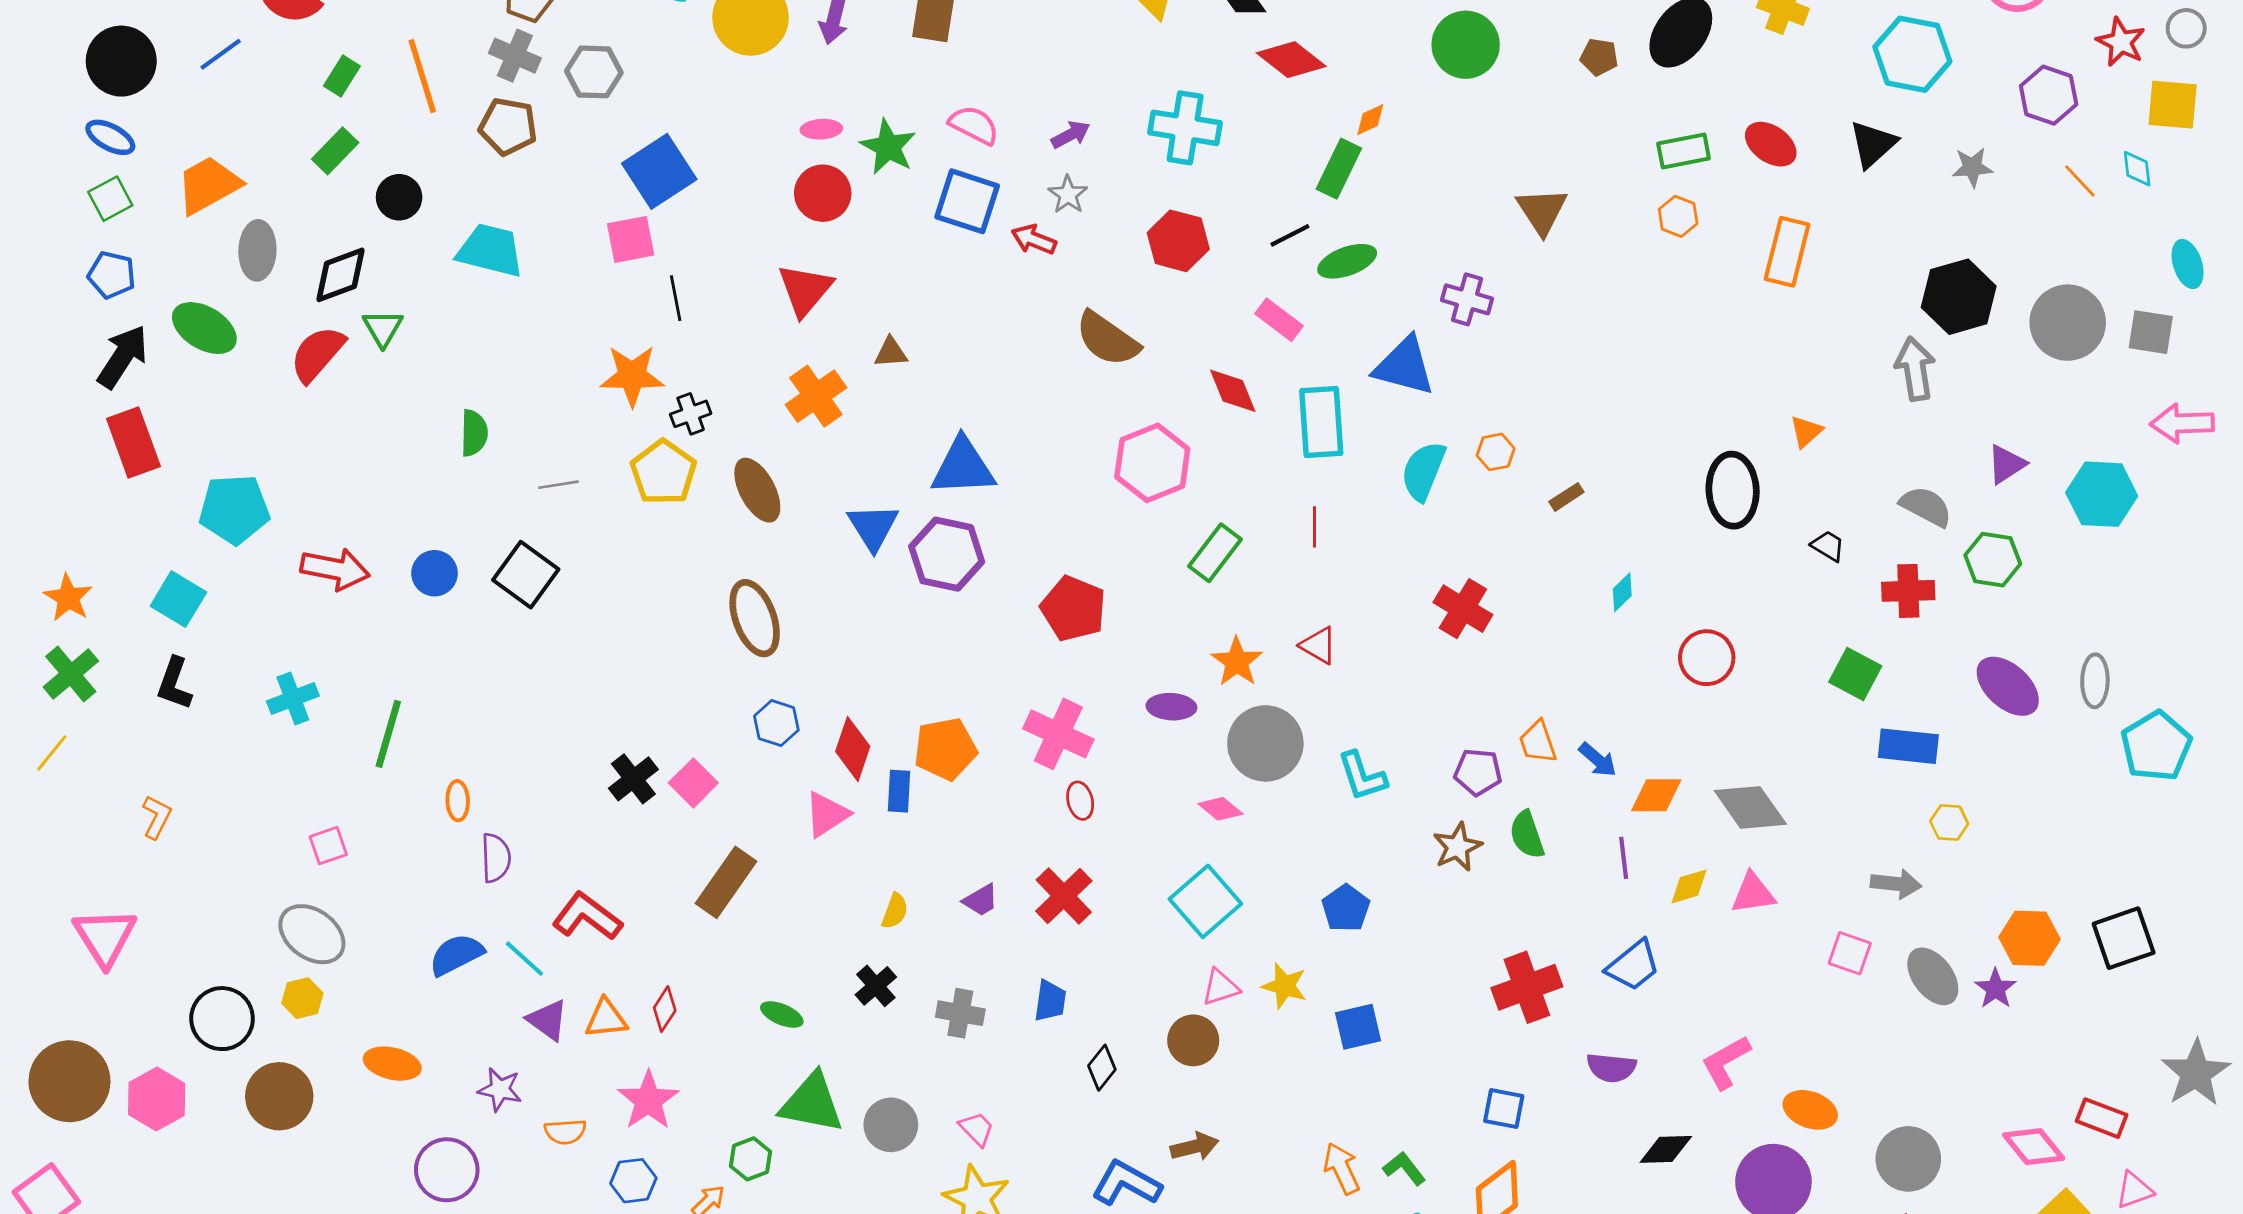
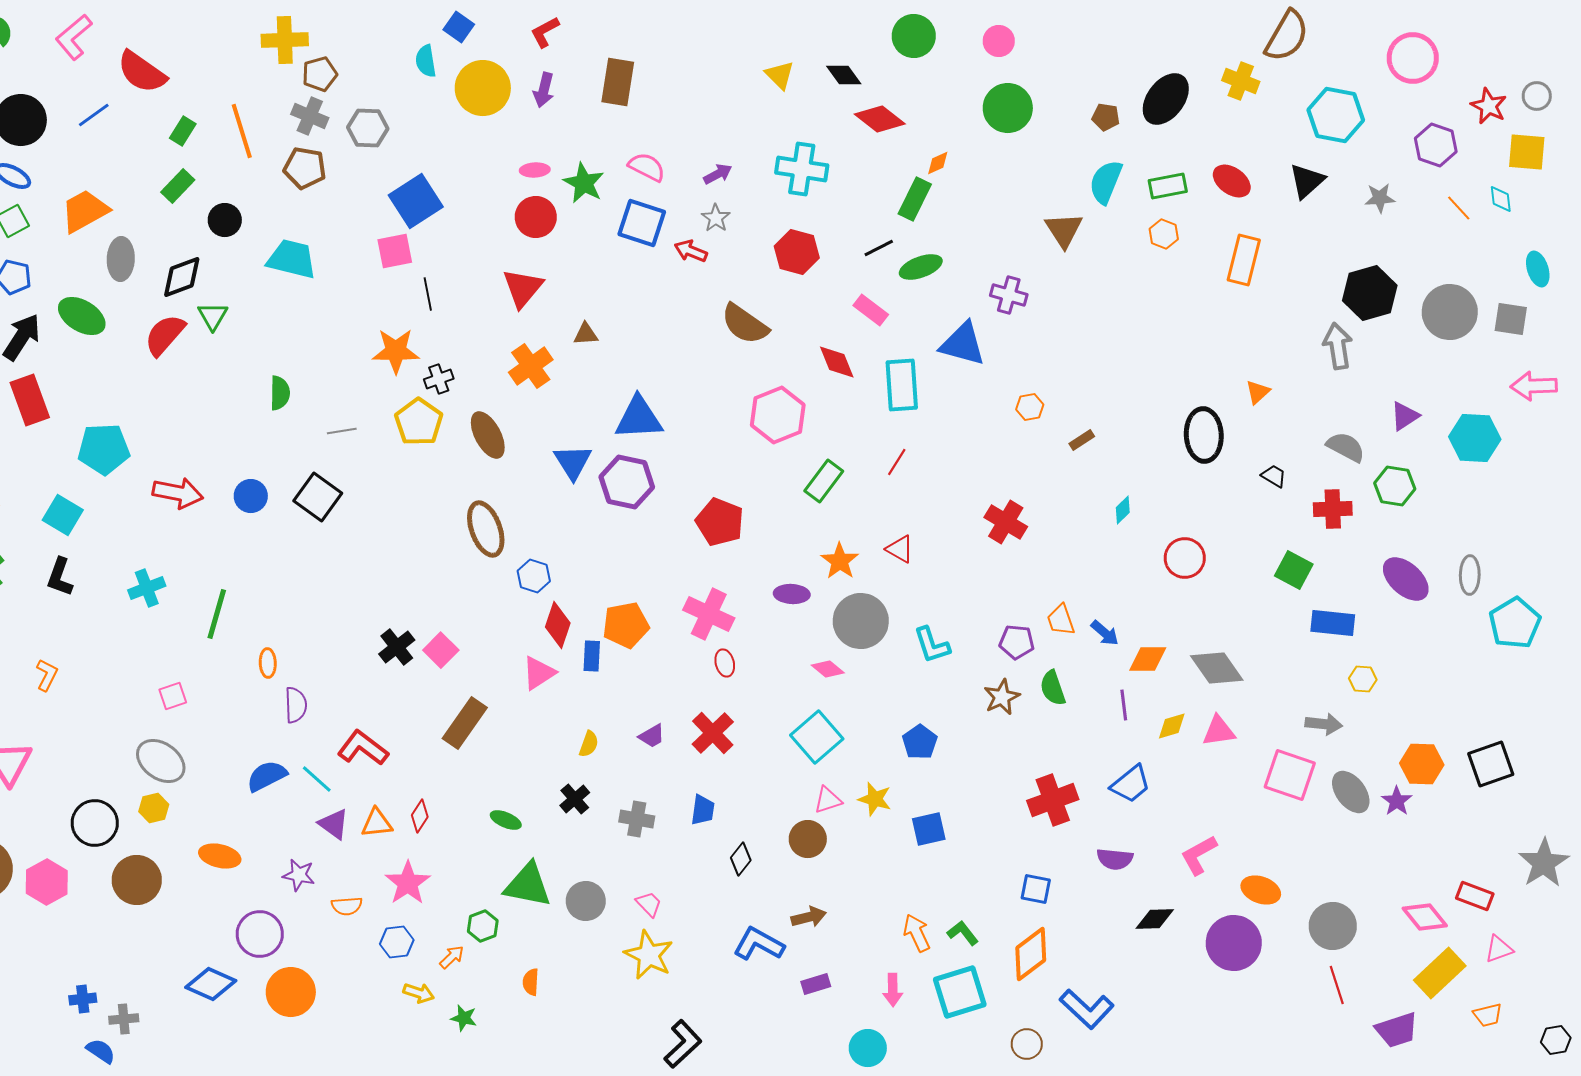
cyan semicircle: (1423, 471) -> (1106, 182), moved
red line: (1314, 527) -> (897, 462), turned 32
blue hexagon: (776, 723) -> (534, 576), moved
pink square: (1850, 953) -> (1290, 775), size x1.6

